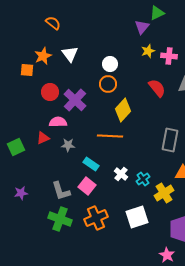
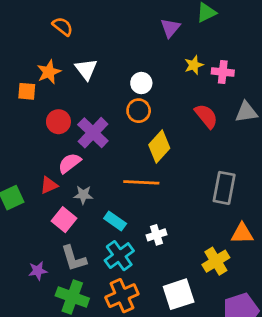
purple triangle: (142, 27) -> (170, 28), moved
pink semicircle: (58, 122) -> (70, 163), turned -36
white cross: (121, 174) -> (156, 235), turned 32
cyan cross: (143, 179) -> (119, 256), moved, size x1.5
pink square: (87, 186) -> (64, 220), moved
purple star: (21, 193) -> (38, 271), moved

